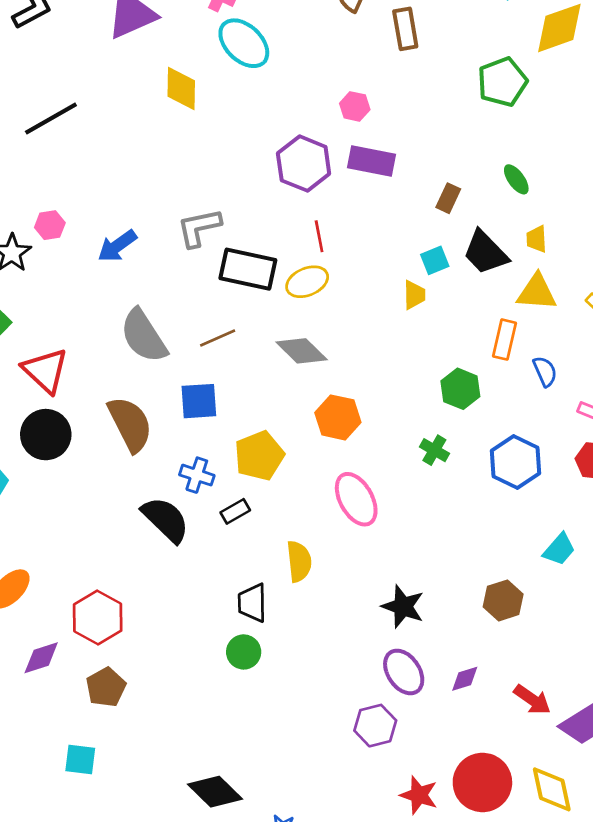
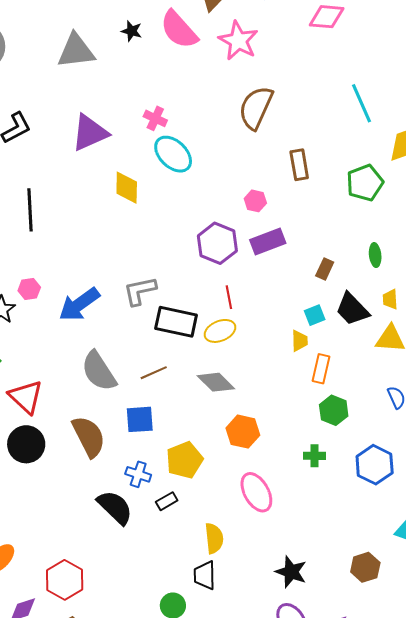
brown rectangle: (405, 29) -> (299, 165), moved
black line: (51, 118) -> (30, 210), turned -63
purple rectangle: (371, 161) -> (268, 241), turned -32
green ellipse: (516, 179) -> (375, 255), turned 30
blue arrow: (117, 246) -> (79, 304), size x1.4
orange rectangle: (505, 340) -> (321, 369), moved
green cross: (434, 450) -> (314, 456), turned -30
black trapezoid: (252, 603) -> (205, 575), moved

